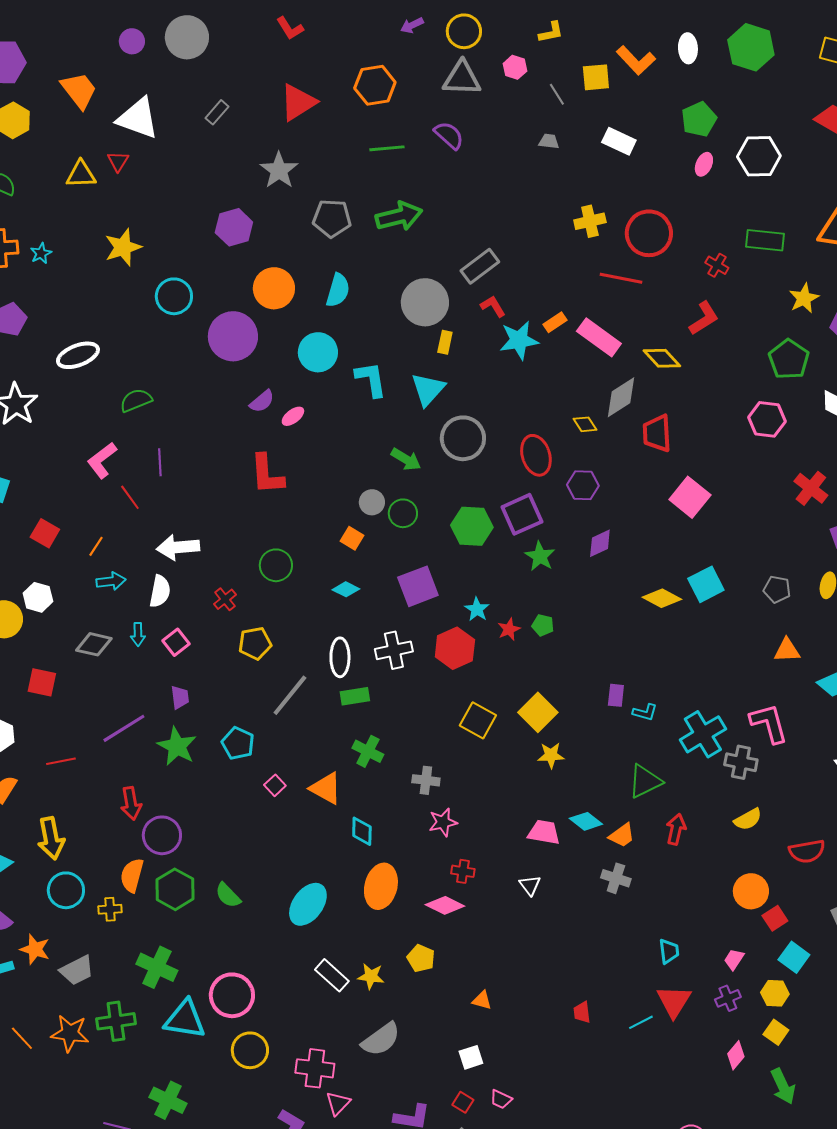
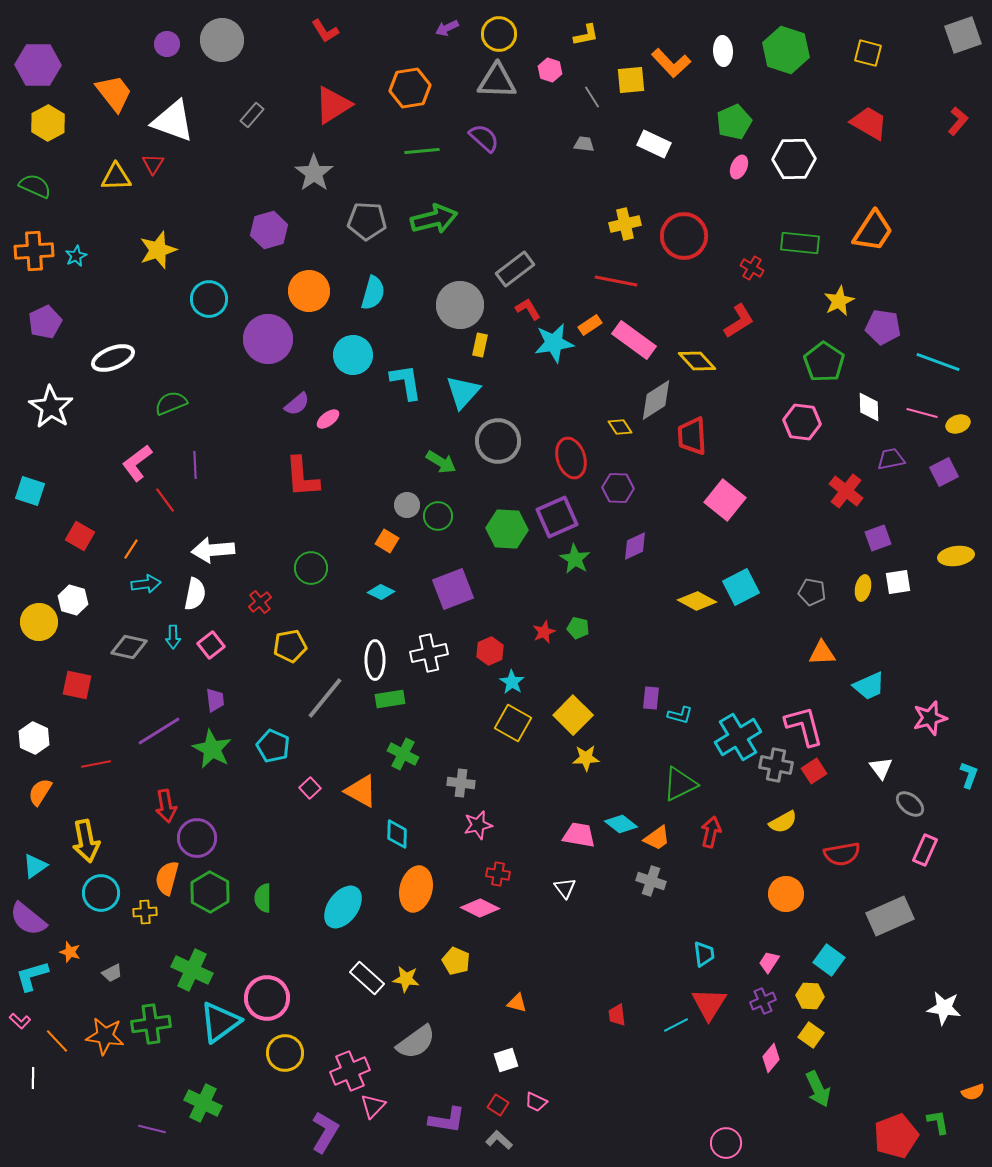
red line: (621, 278) -> (616, 281), moved
cyan star: (477, 609) -> (512, 682), moved
red hexagon: (455, 648) -> (490, 651), size x0.7
green semicircle: (228, 895) -> (263, 898), turned 44
red square: (775, 918) -> (814, 771), moved
orange star: (35, 949) -> (70, 952), size x0.7
gray trapezoid: (77, 970) -> (112, 973), size x0.6
cyan triangle: (185, 1019) -> (220, 1022), turned -45
pink cross: (315, 1068) -> (350, 1071), turned -30

